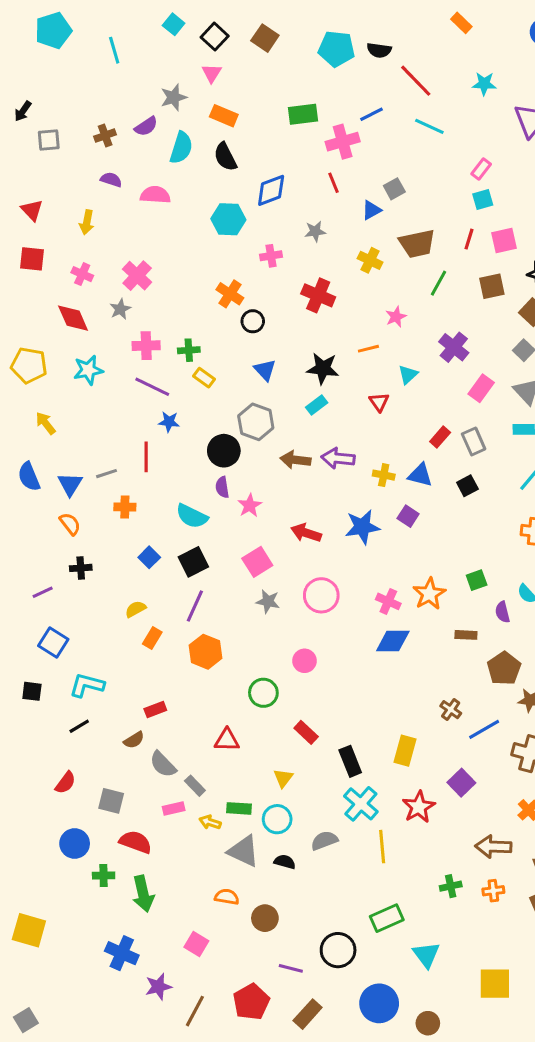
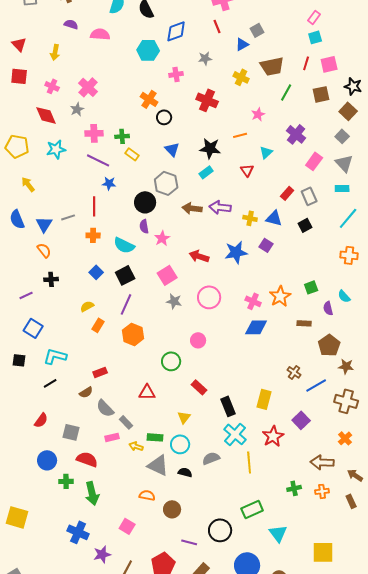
orange cross: (125, 507) -> (93, 235), moved

